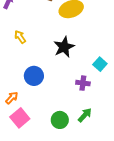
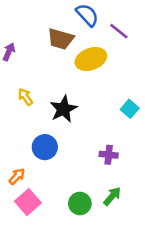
black star: (64, 47) -> (63, 109), moved
cyan square: (100, 64) -> (130, 109), moved

